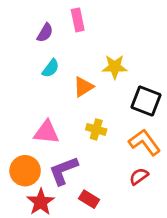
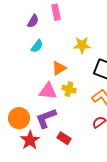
orange triangle: (83, 87) -> (59, 68), moved
pink triangle: (46, 132) -> (48, 91), moved

